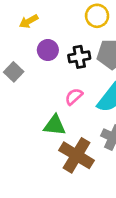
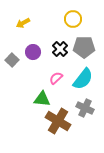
purple circle: (48, 50) -> (33, 52), moved
black cross: (79, 57) -> (60, 49), turned -35

